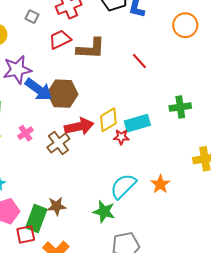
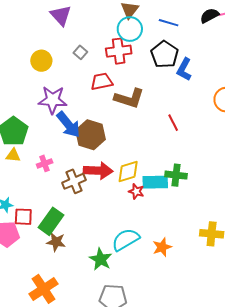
green cross: (180, 107) -> (176, 175), moved
green rectangle: (36, 219) -> (51, 221), moved
red square: (26, 234) -> (23, 217), moved

